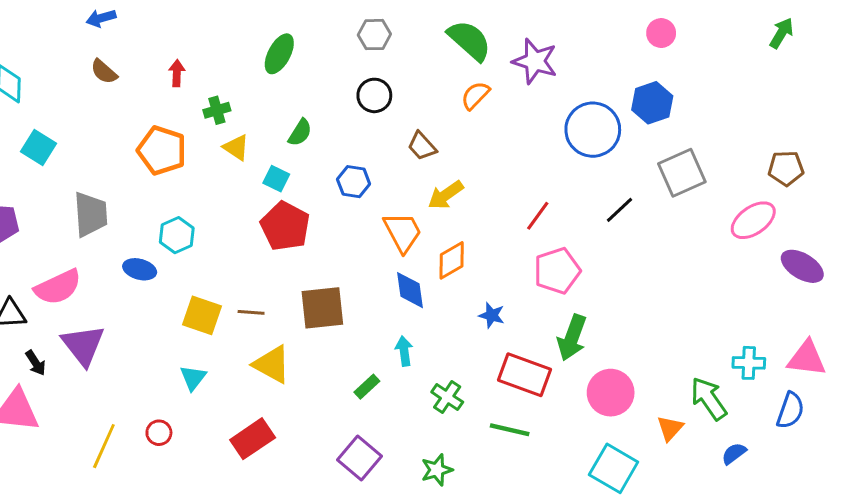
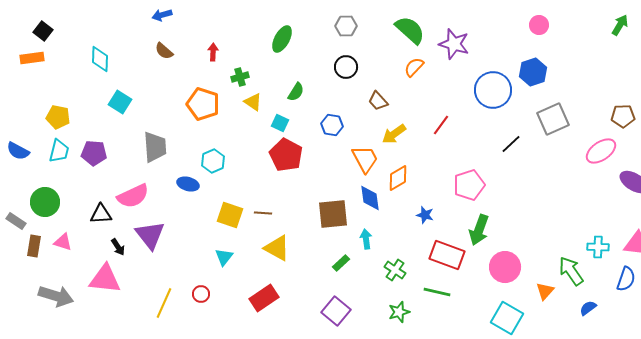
red line: (538, 216) -> (441, 125), moved
brown square: (322, 308) -> (333, 214), moved
green star: (437, 470) -> (399, 312), moved

